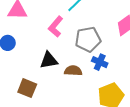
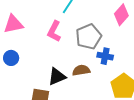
black triangle: (49, 60) -> (57, 77), moved

